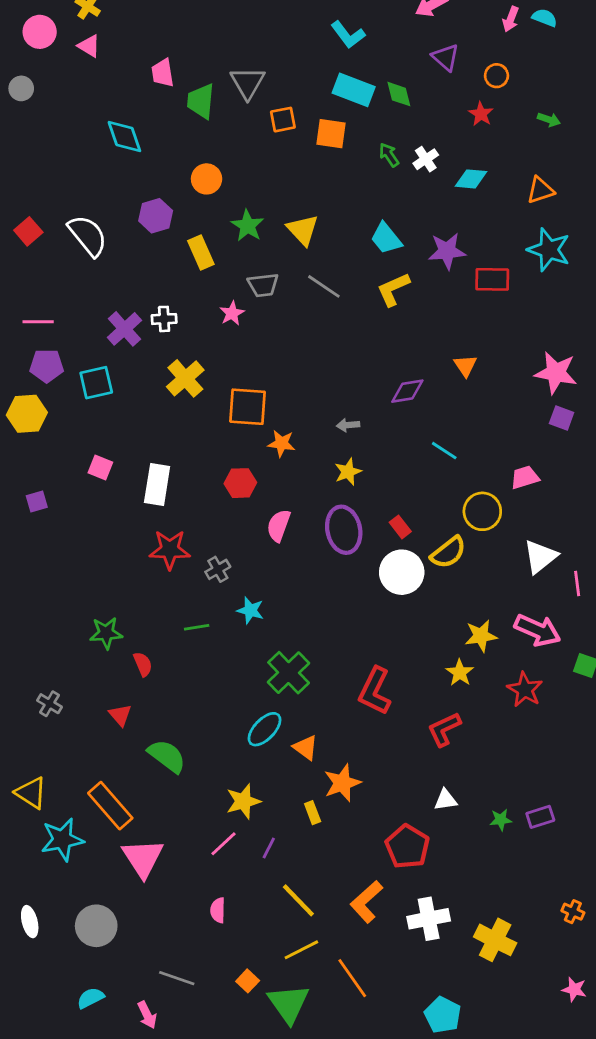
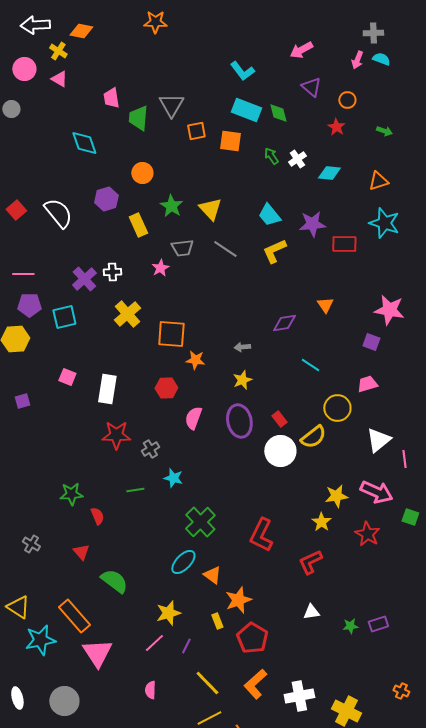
purple square: (562, 418) -> (371, 342), moved
red pentagon: (407, 847) -> (252, 638), moved

